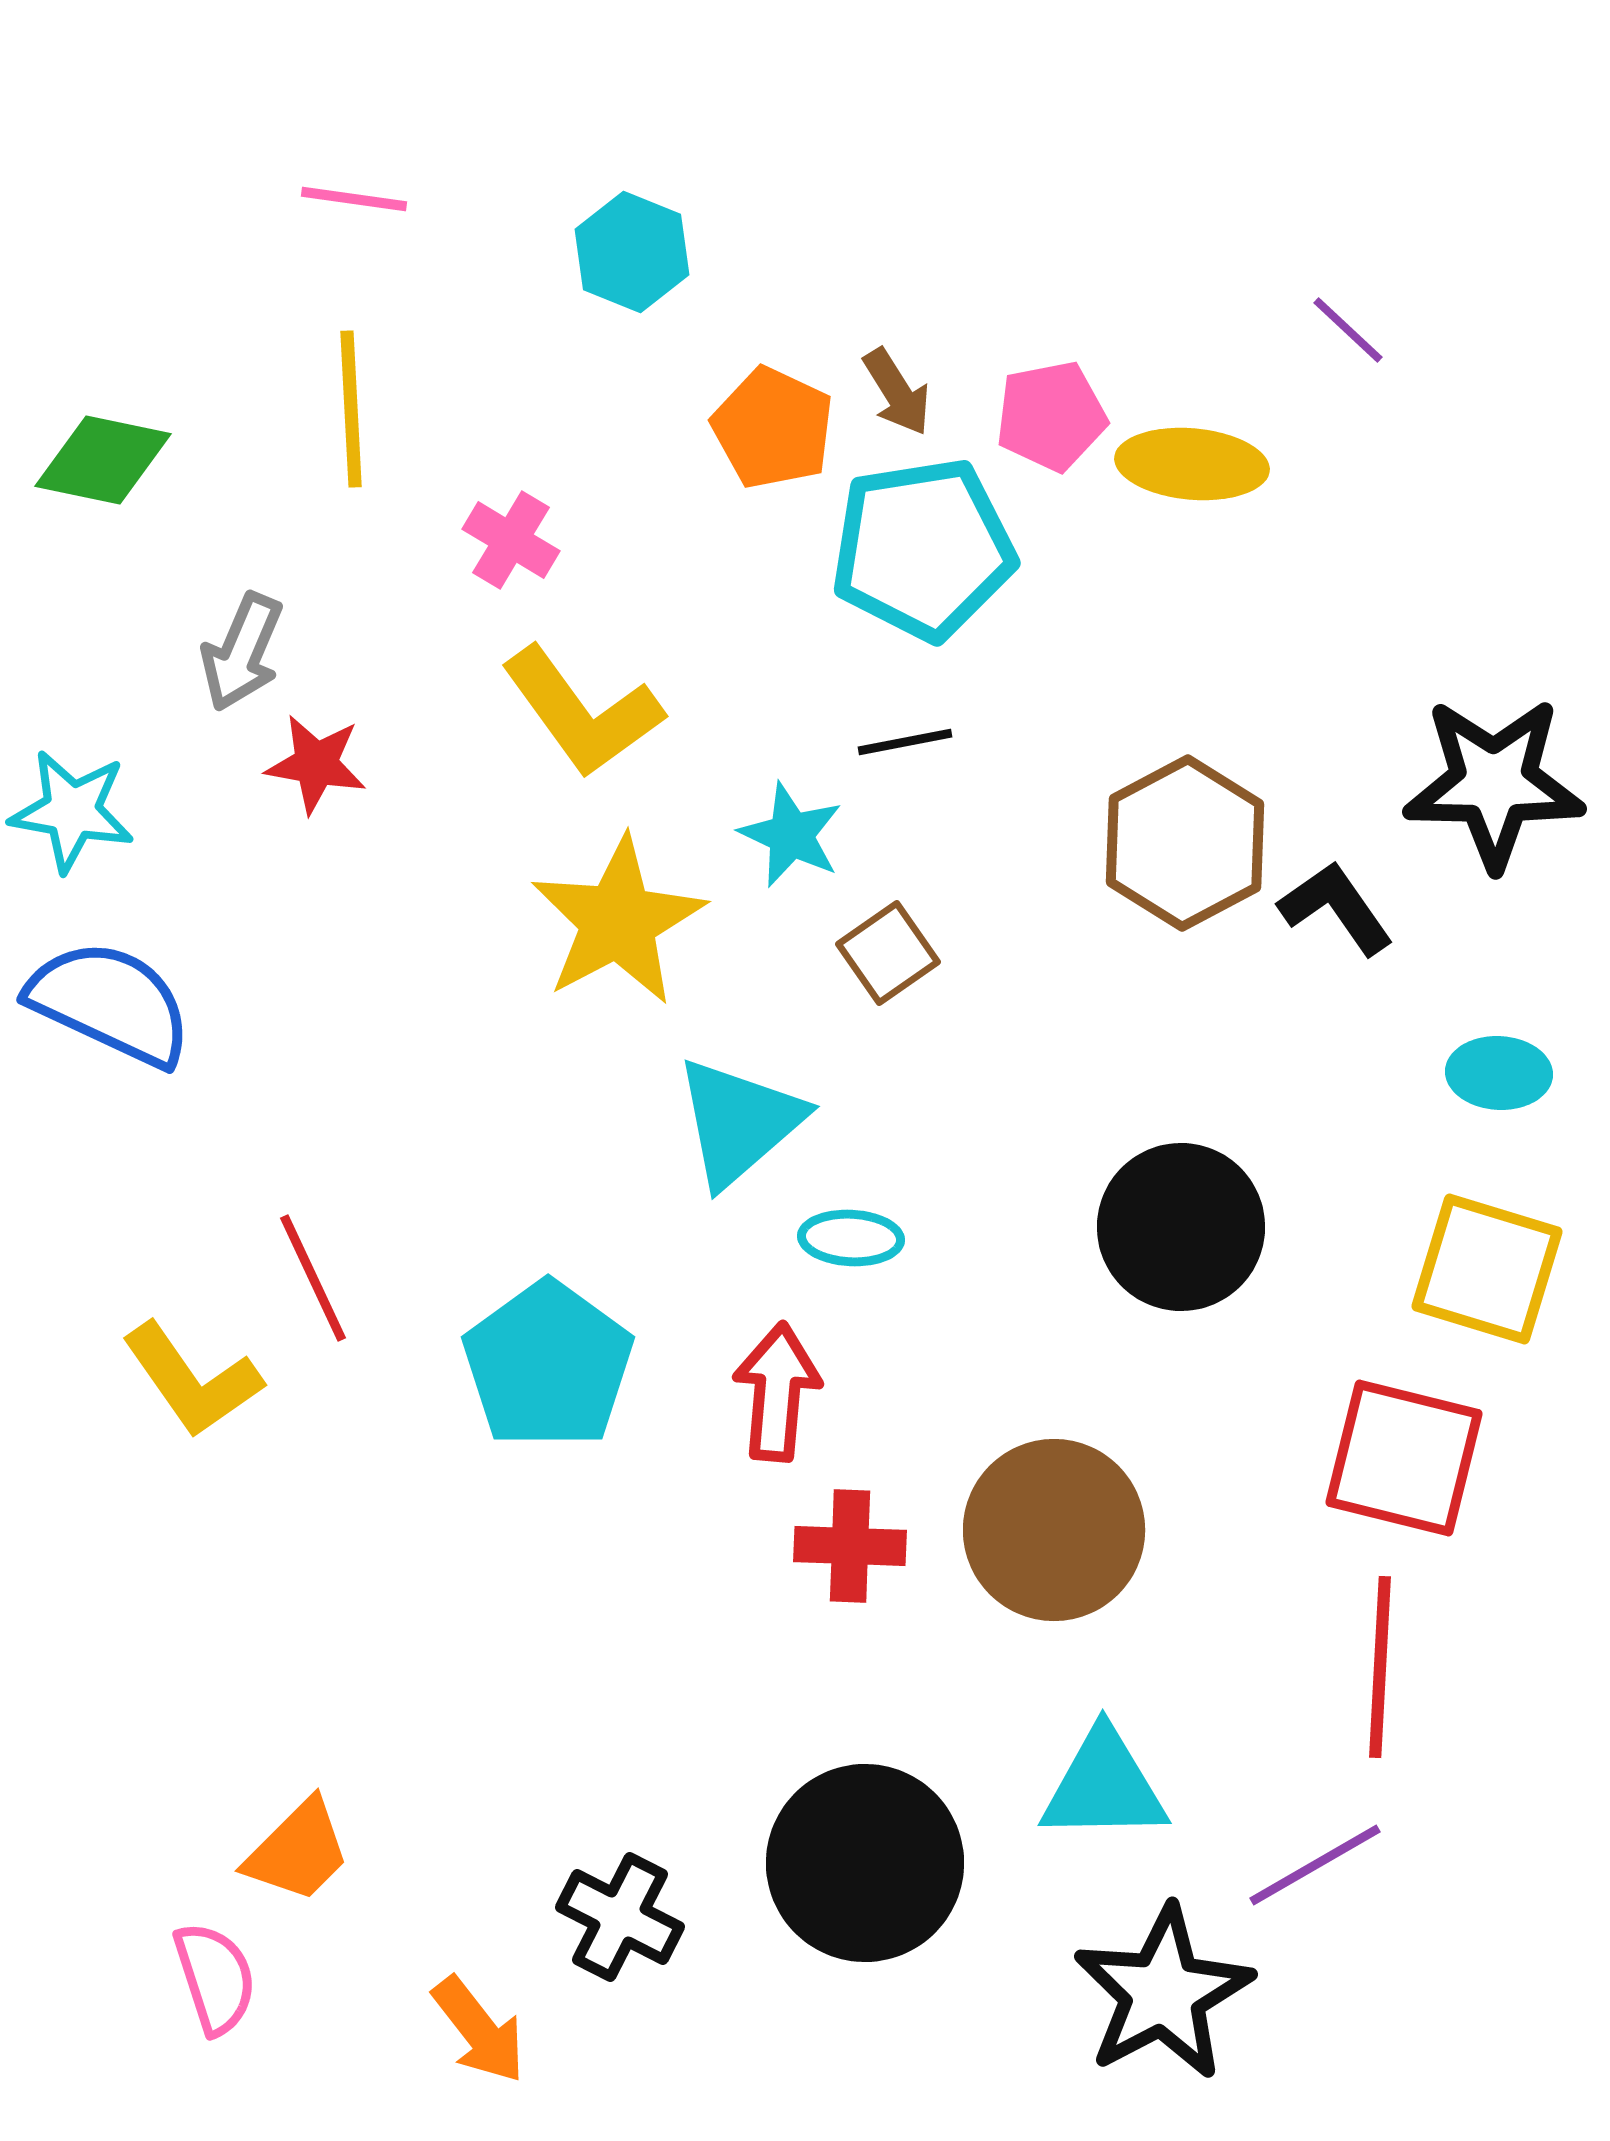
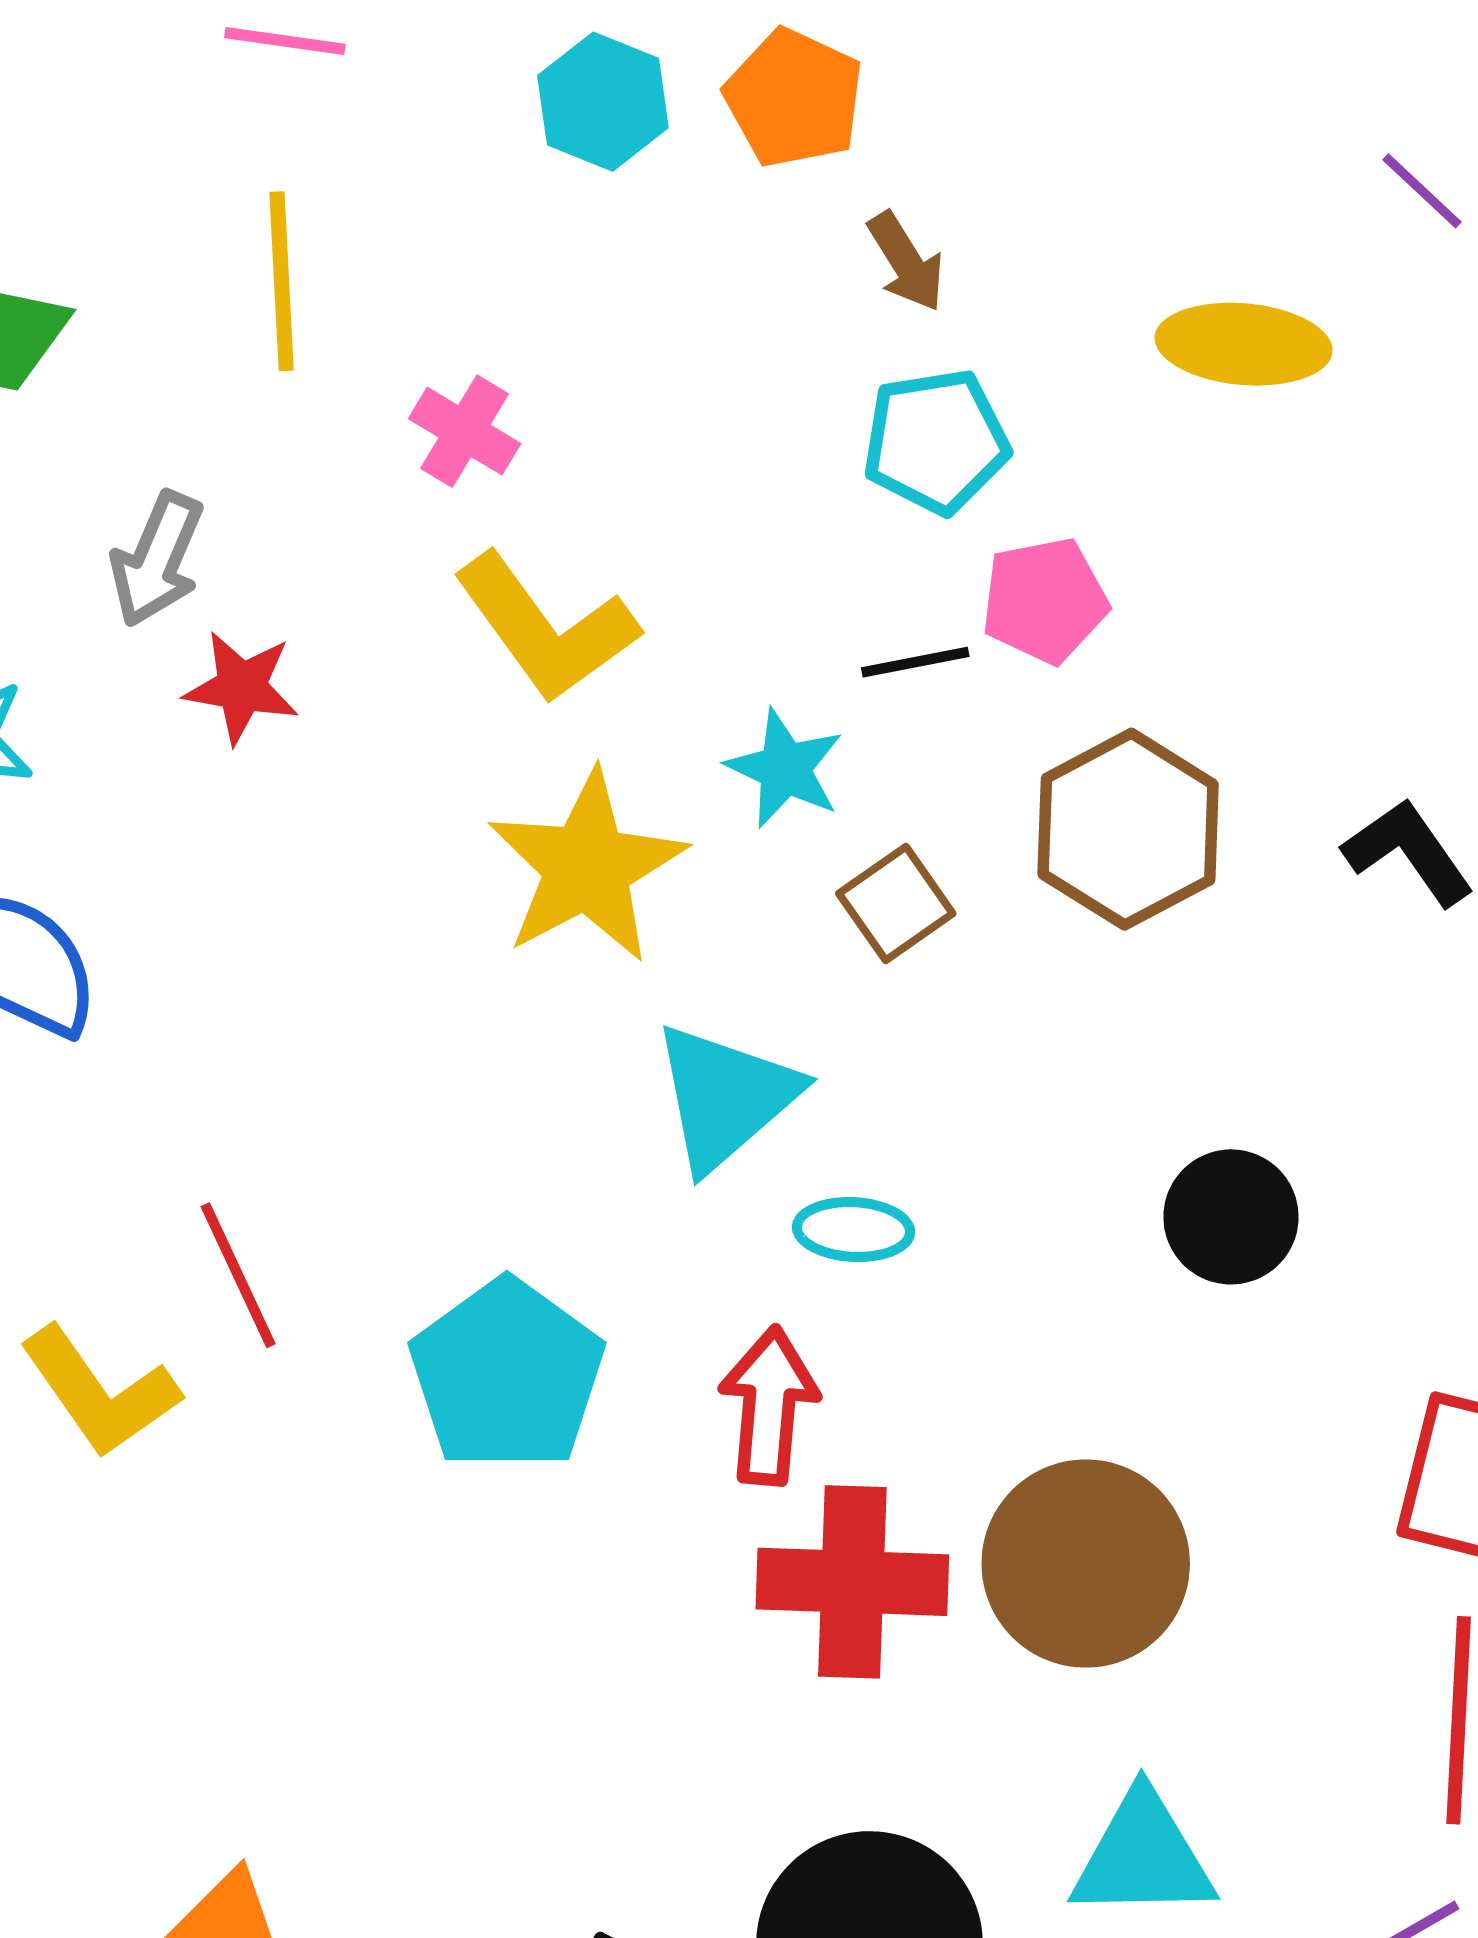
pink pentagon: (1051, 416) -> (1045, 600), moved
orange pentagon: (773, 428) -> (794, 98), moved
cyan pentagon: (923, 549) -> (936, 441), size x0.7
brown hexagon: (1185, 843) -> (1128, 829), moved
black circle: (1181, 1227) -> (1231, 1217), size x0.7
red cross: (850, 1546) -> (852, 1582), size x1.5

